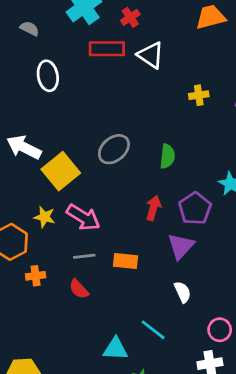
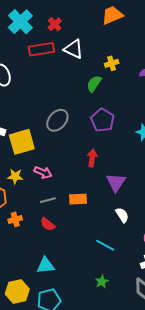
yellow cross: (199, 95) -> (112, 63), moved
green semicircle: (167, 156) -> (94, 84), moved, turned -144
yellow square: (61, 171) -> (22, 142), turned 32
purple pentagon: (195, 208) -> (103, 120), moved
pink arrow: (83, 217) -> (43, 172), size x0.7
cyan triangle: (115, 349) -> (46, 265), moved

